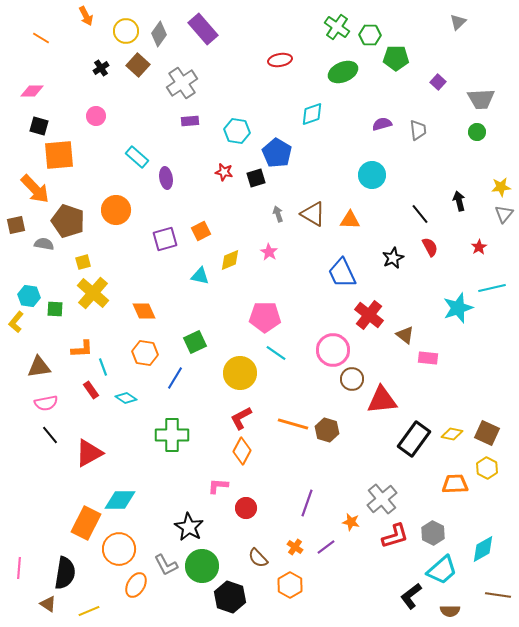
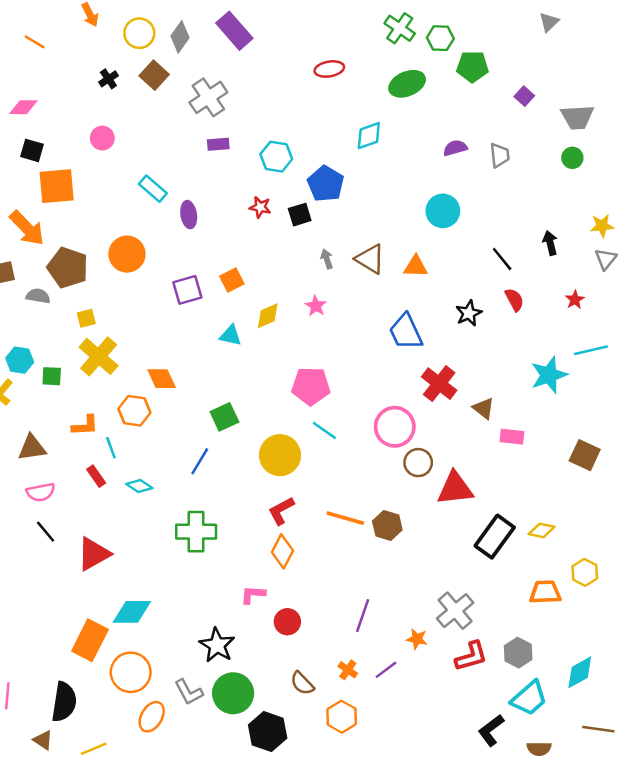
orange hexagon: (145, 353) -> (134, 411), moved
brown square: (487, 433) -> (585, 455), moved

